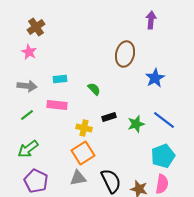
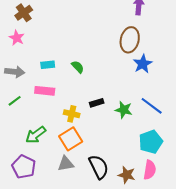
brown ellipse: (125, 54) -> (130, 40), moved
green semicircle: (94, 89) -> (78, 67), moved
green star: (136, 124) -> (124, 110), turned 30
green arrow: (28, 149) -> (36, 135), moved

